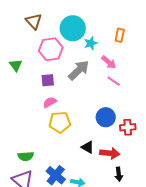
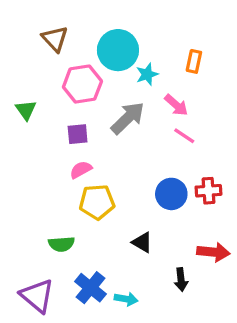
red cross: (128, 127) -> (208, 191), moved
red arrow: (110, 153) -> (213, 252), moved
green semicircle: (26, 156) -> (61, 244), moved
black arrow: (119, 174) -> (181, 280), moved

